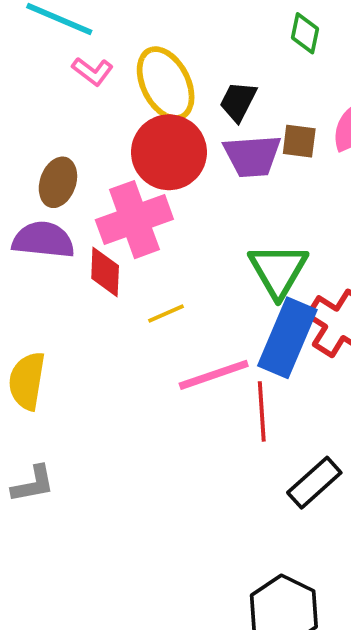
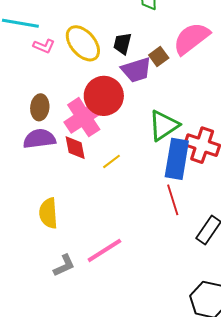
brown square: (299, 141) -> (159, 56), turned -30
red circle: (169, 152) -> (104, 96), moved
green triangle: (278, 270) -> (164, 125), turned 40
pink line: (214, 375) -> (104, 250), moved

